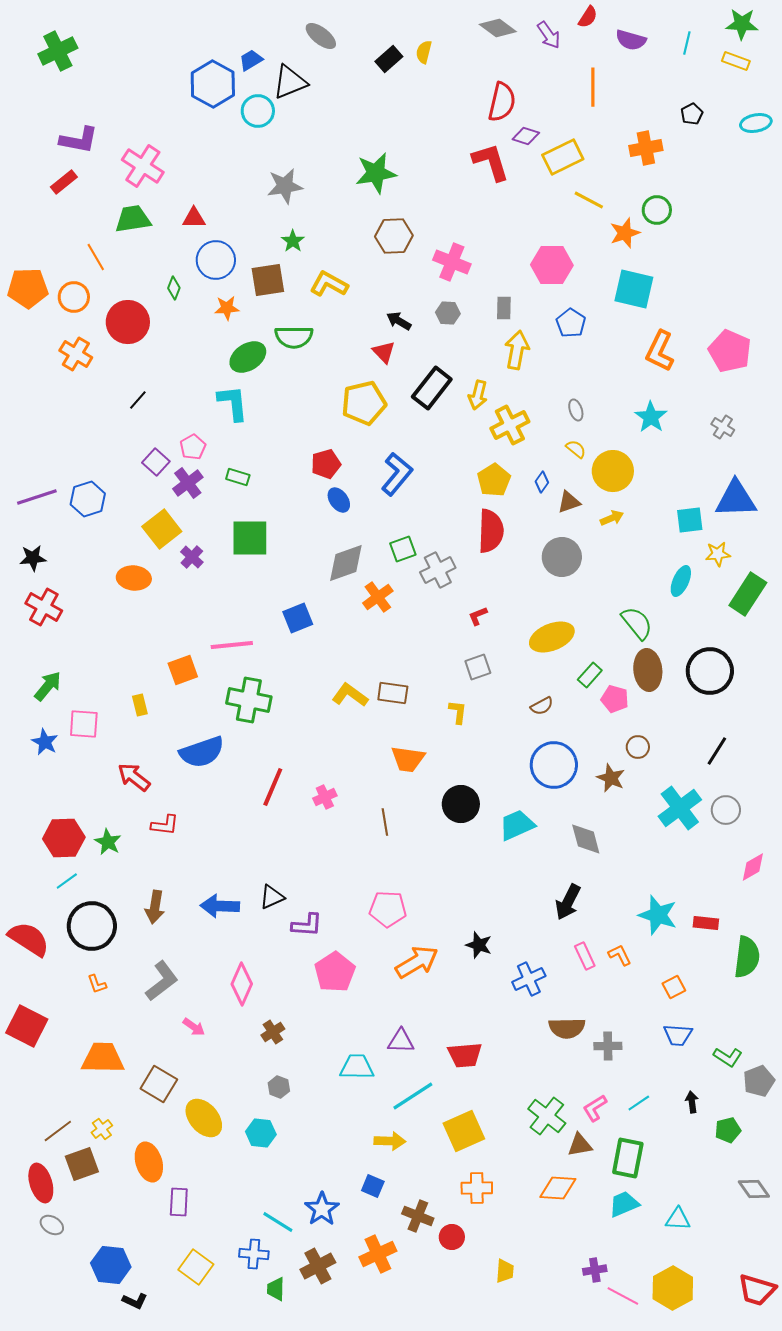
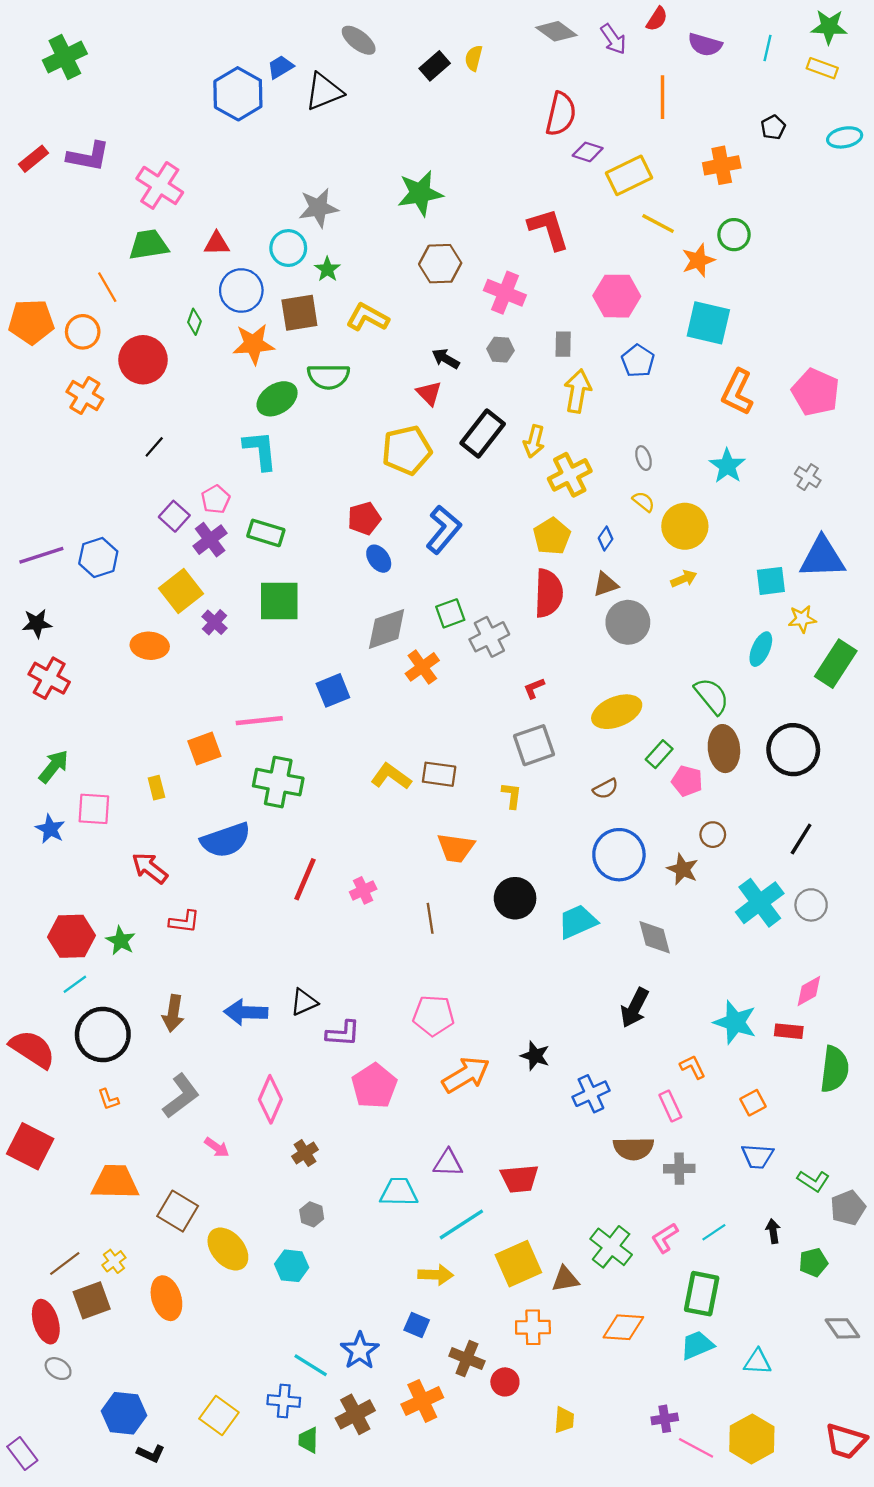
cyan circle: (258, 111) -> (288, 248), moved
red L-shape: (491, 162) -> (549, 229), moved
red rectangle: (64, 182) -> (34, 159), moved
orange star: (227, 308) -> (254, 344), size x1.5
green rectangle: (238, 477) -> (266, 533), size x1.4
brown triangle: (569, 502) -> (606, 584), moved
gray square: (478, 667) -> (534, 745), size x1.4
pink diamond: (753, 867) -> (809, 991), moved
pink rectangle: (585, 956) -> (670, 1106), moved
brown triangle: (580, 1145) -> (565, 1279), moved
purple rectangle: (179, 1202) -> (22, 1453), moved, turned -40

